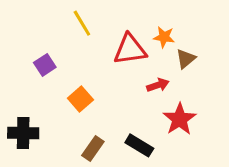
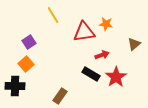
brown triangle: (186, 59) -> (134, 44), moved
orange square: (80, 99) -> (26, 64), moved
black rectangle: (139, 145) -> (91, 74), moved

